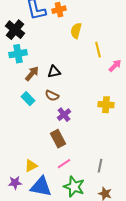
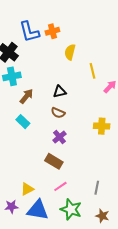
black triangle: (54, 72) -> (60, 92), moved
brown semicircle: (52, 96) -> (58, 113), moved
brown rectangle: (58, 139) -> (54, 161), turned -30

